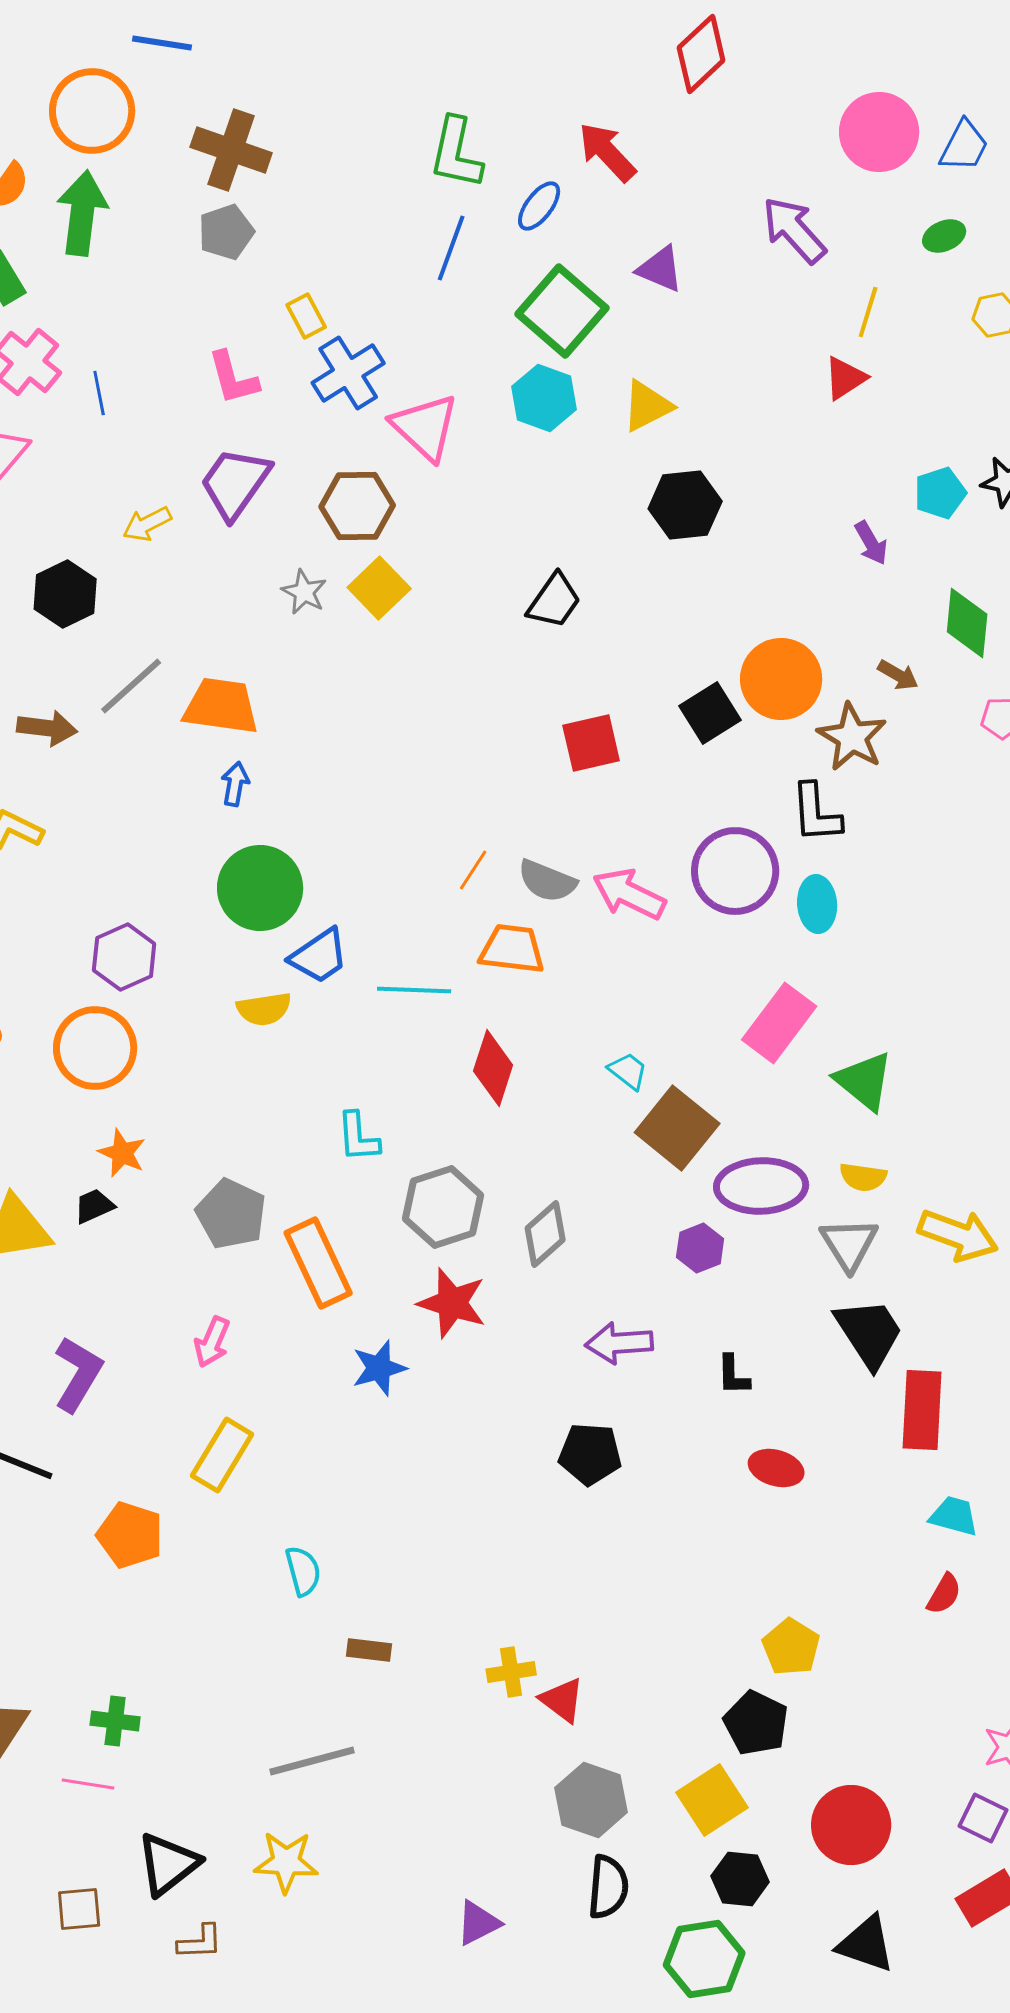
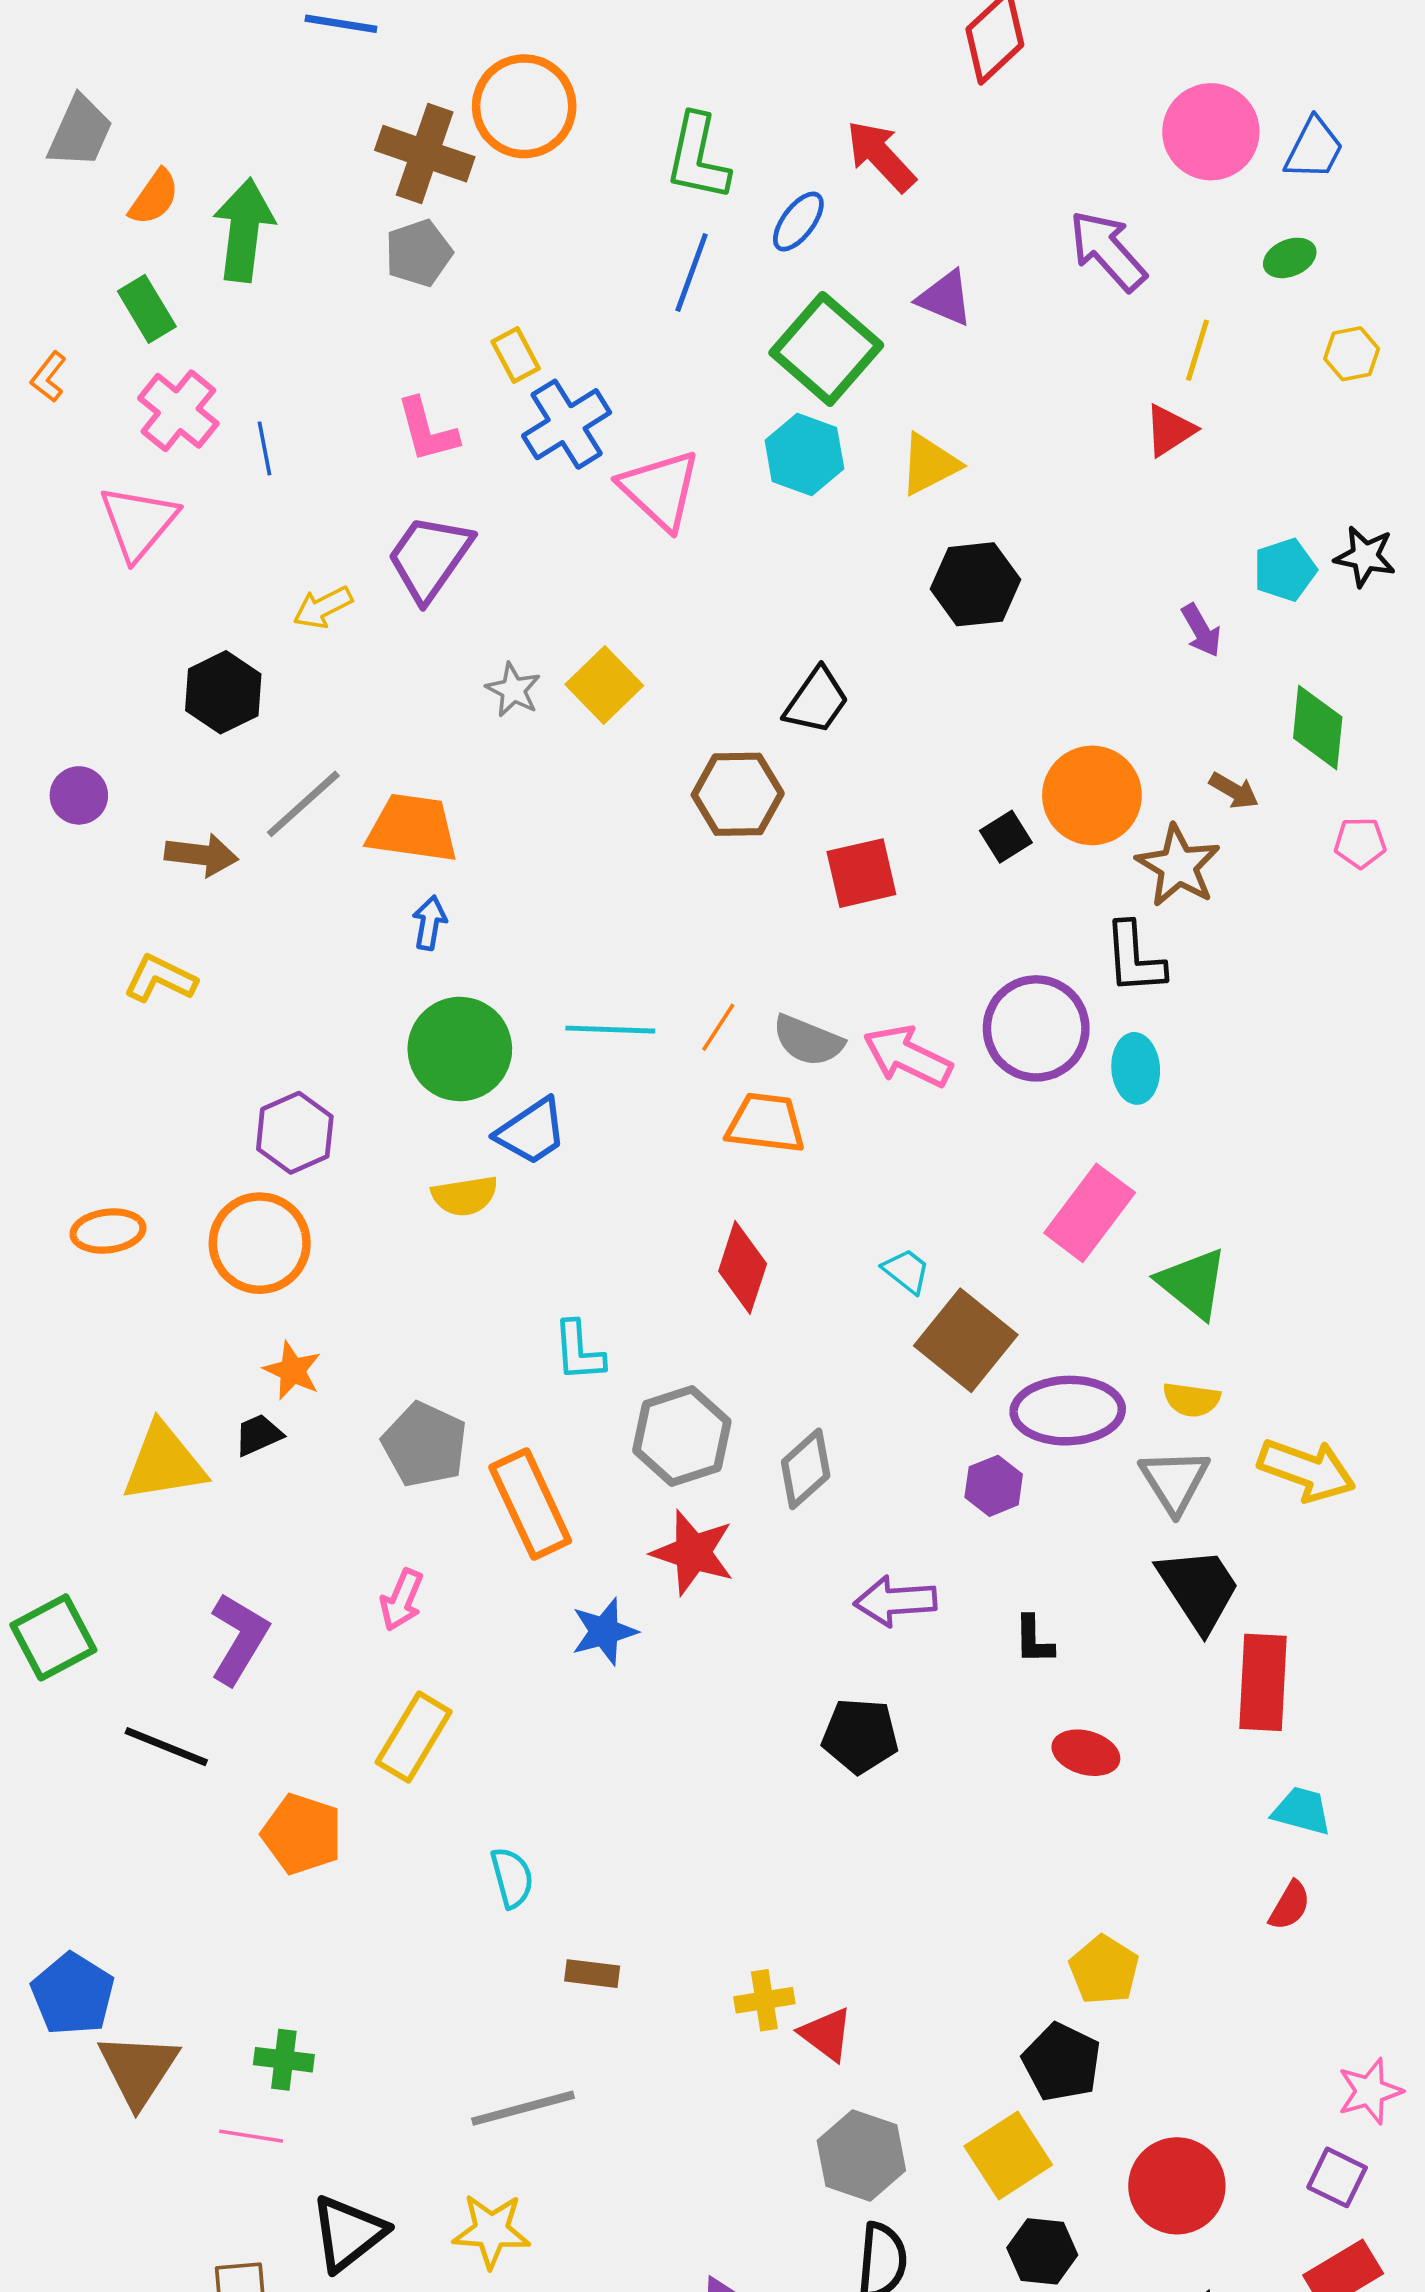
orange circle: (92, 111) -> (524, 106), moved
brown hexagon: (357, 506) -> (738, 794), moved
black square: (710, 713) -> (1006, 837), size x0.7
cyan line: (414, 990) -> (610, 1030), moved

